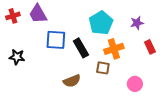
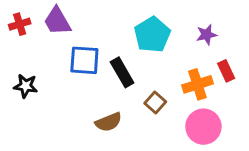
orange cross: (114, 49) -> (197, 84), moved
brown square: (103, 68) -> (155, 102), turned 32
pink circle: (135, 84) -> (203, 127), size x1.5

